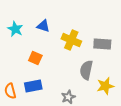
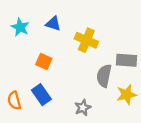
gray rectangle: (102, 44) -> (127, 60), moved
blue rectangle: (33, 86) -> (41, 95), turned 66

